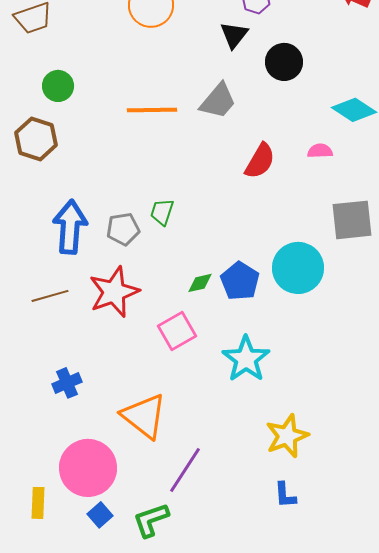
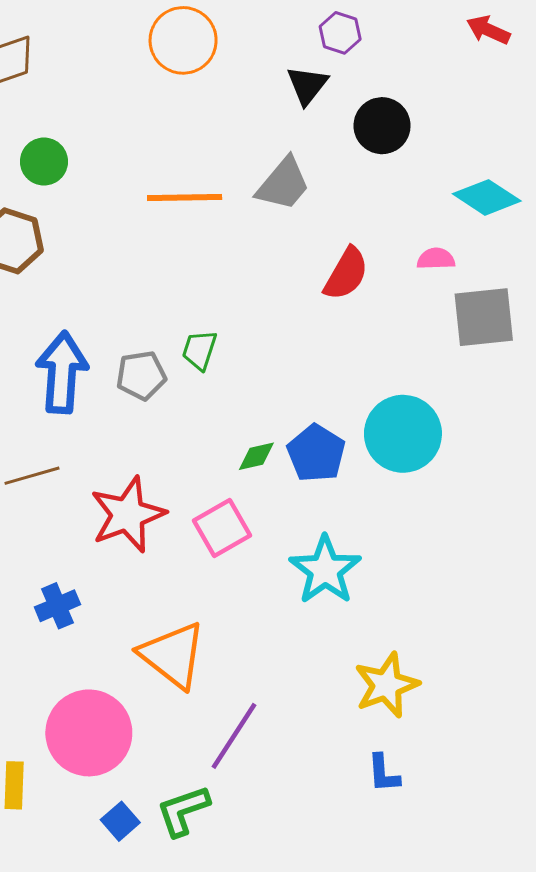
gray square: (352, 220) -> (484, 317), moved
red star: (114, 292) -> (128, 515), moved
blue square: (100, 515) -> (120, 821), moved

